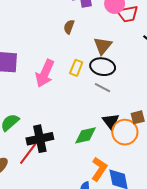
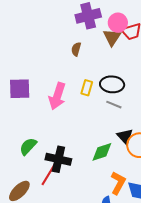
brown triangle: (103, 46) -> (112, 37), moved
black cross: (40, 139) -> (58, 159), turned 30

